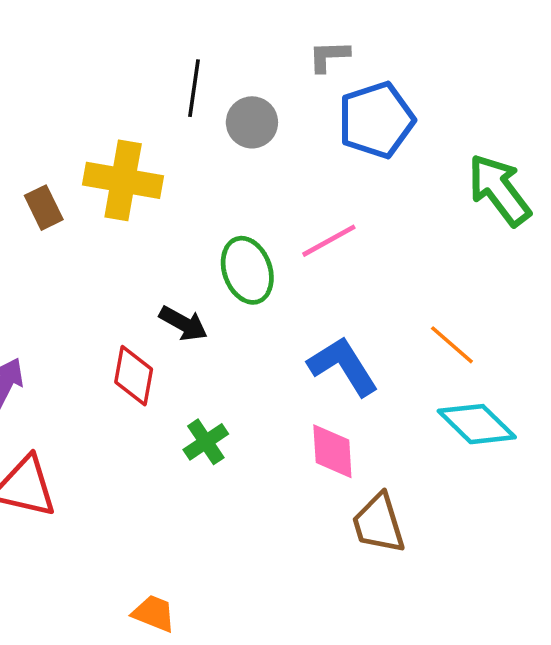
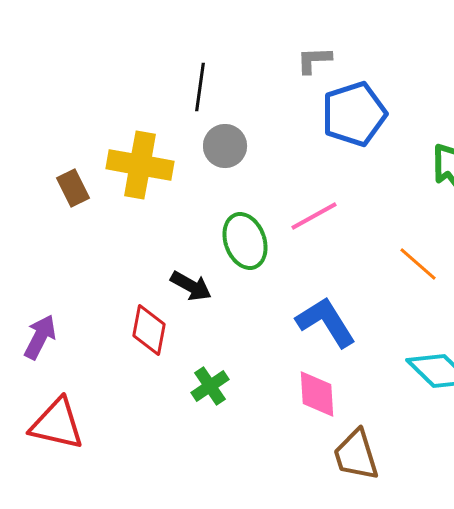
gray circle: (252, 122) -> (225, 146), moved
orange line: (452, 345) -> (418, 264), moved

